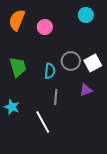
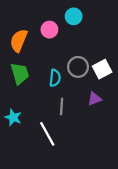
cyan circle: (86, 15) -> (74, 16), moved
orange semicircle: (17, 20) -> (19, 41), moved

